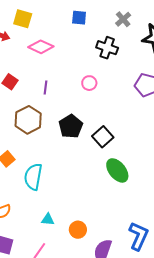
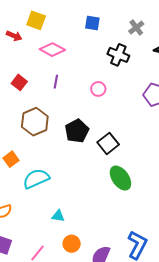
purple line: (46, 87) -> (56, 82), moved
cyan semicircle: (33, 177) -> (36, 179), turned 52
cyan triangle: (48, 219) -> (58, 216), moved
orange circle: (78, 230) -> (72, 244), moved

